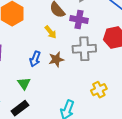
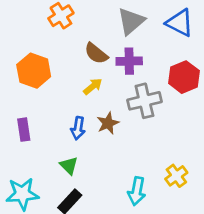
yellow arrow: (51, 32) -> (93, 86), turned -80
yellow cross: (99, 90) -> (176, 176), moved

